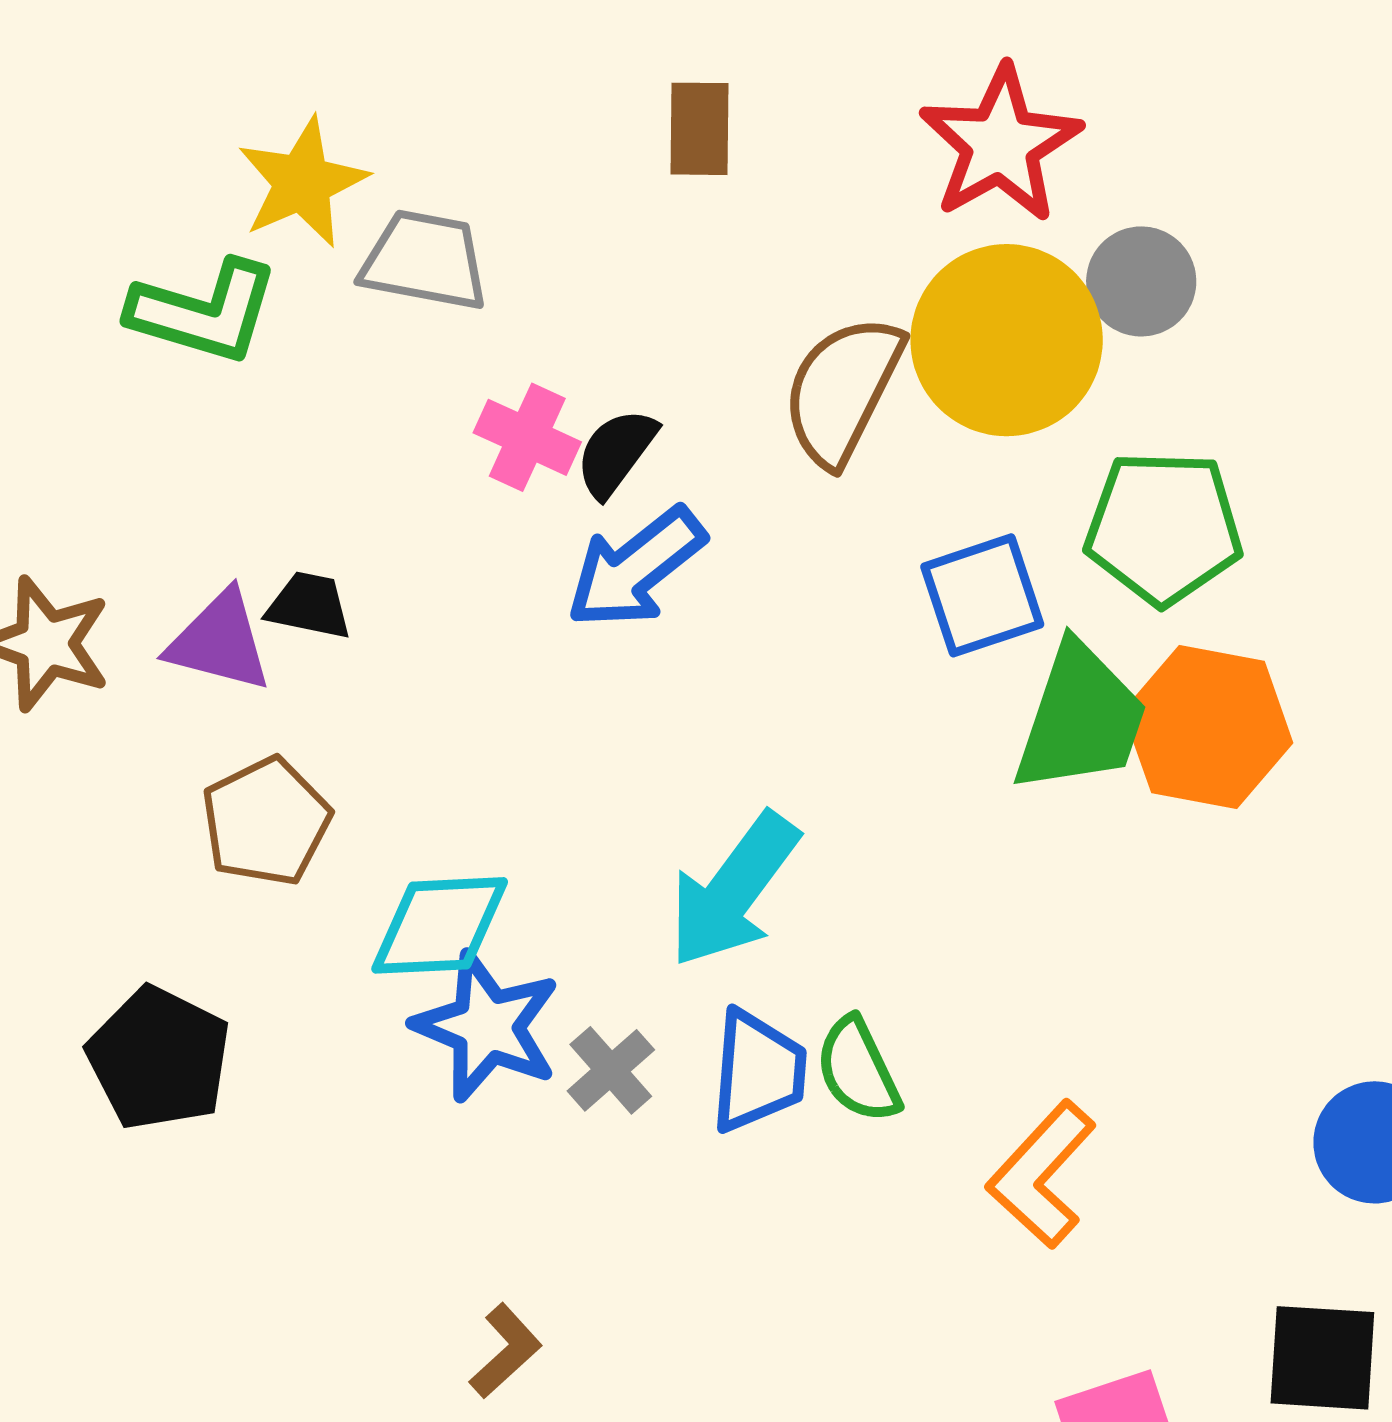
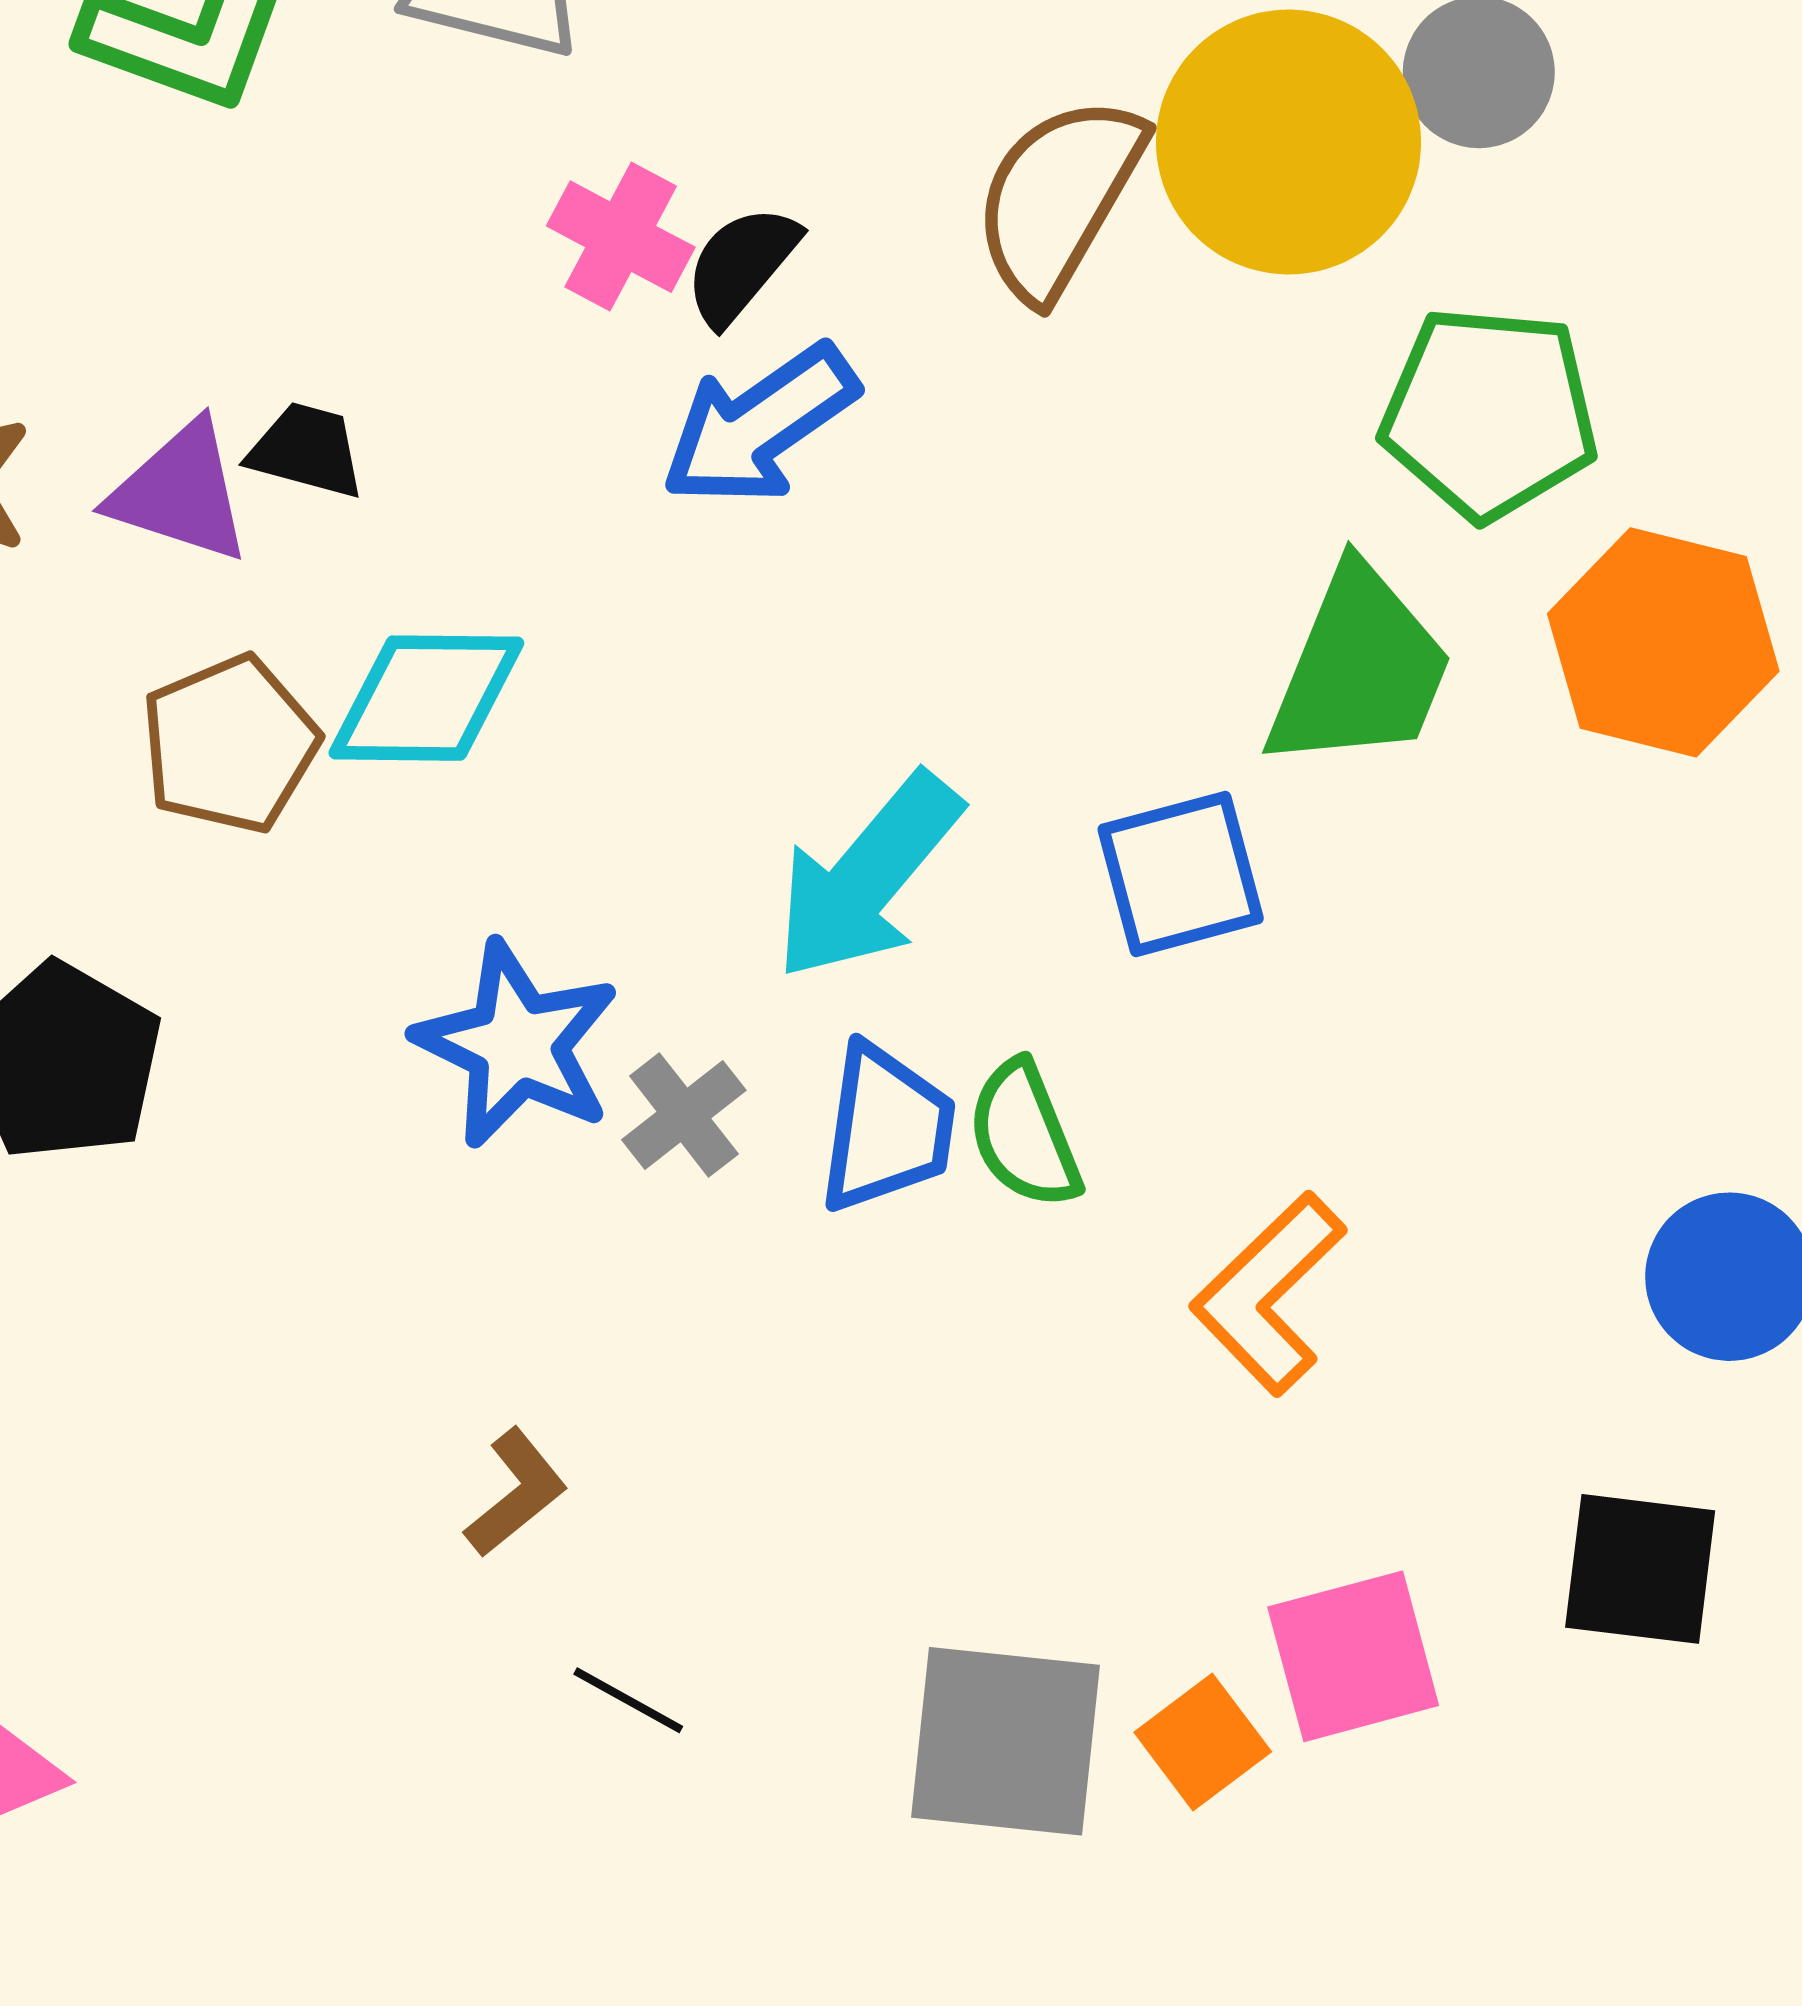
blue square: (982, 595) -> (1181, 874), moved
orange hexagon: (1208, 727) -> (1663, 642), moved
cyan diamond: (440, 925) -> (426, 698), moved

